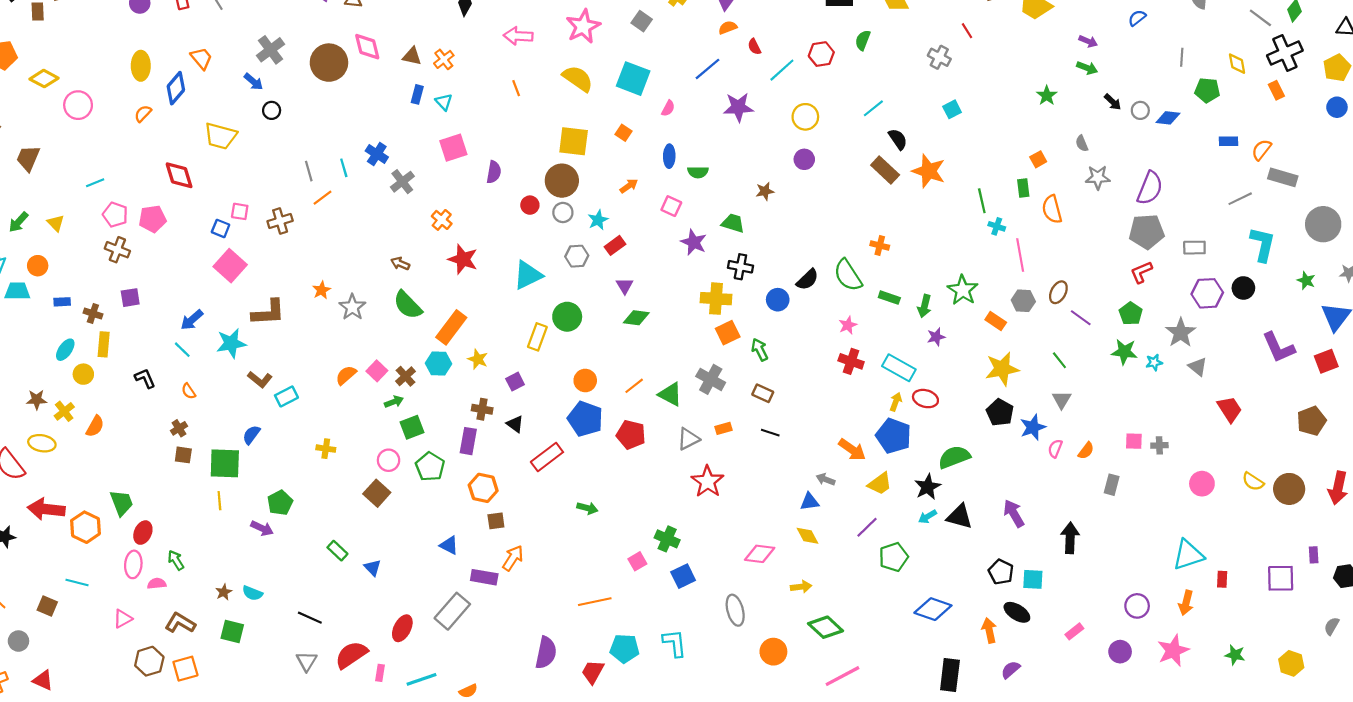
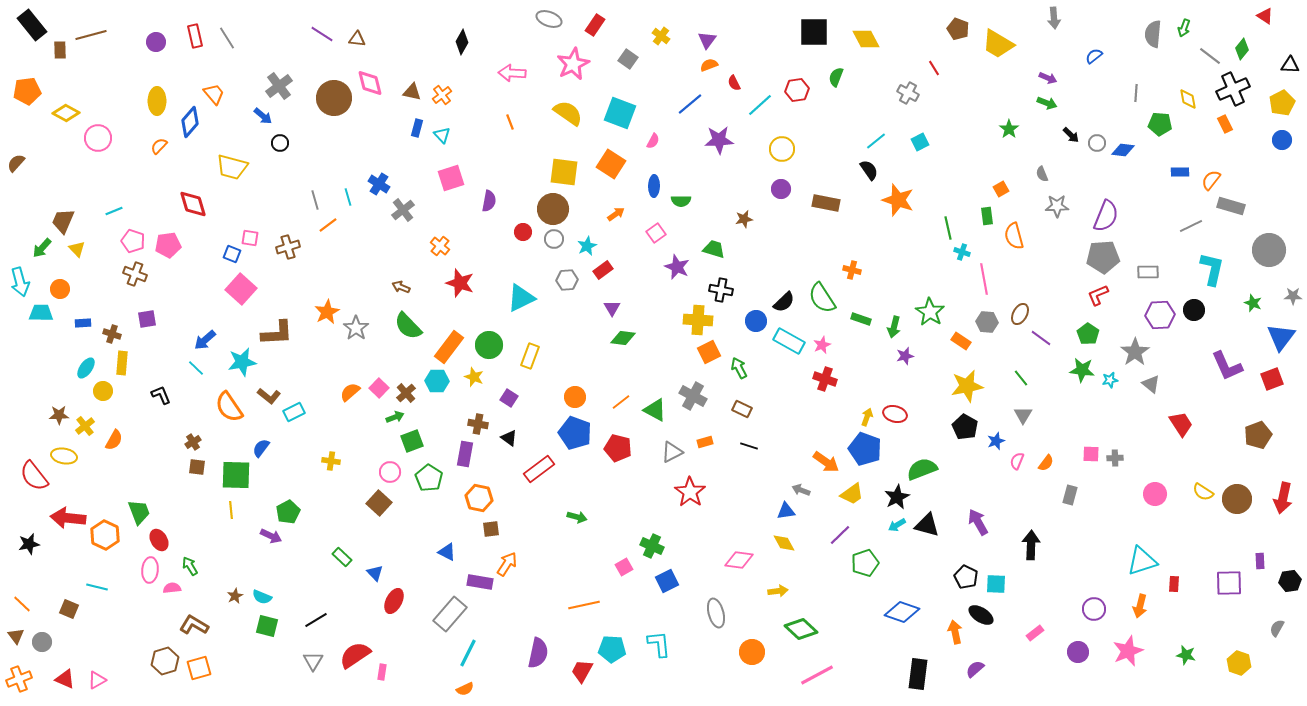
cyan line: (873, 108) -> (876, 141), moved
orange square: (624, 133) -> (611, 164), size x1.8
brown trapezoid: (28, 158) -> (63, 221), moved
brown rectangle: (885, 170) -> (826, 203), moved, turned -32
pink square: (671, 206) -> (656, 233), turned 30
orange star: (322, 290) -> (327, 312), size x1.4
green circle: (567, 317) -> (489, 345), moved
cyan rectangle: (899, 368) -> (789, 341), moved
purple square: (515, 382) -> (509, 398), turned -30
orange semicircle: (189, 391) -> (229, 407), moved, size x2.0
blue star: (1033, 427) -> (996, 441), size x0.7
red ellipse: (143, 533) -> (159, 540), turned -55
black line: (310, 618) -> (316, 620), turned -55
pink triangle: (123, 619) -> (97, 680), moved
red ellipse: (402, 628) -> (394, 601), moved
green square: (232, 631) -> (267, 626), moved
cyan line: (421, 679) -> (468, 653), moved, turned -44

